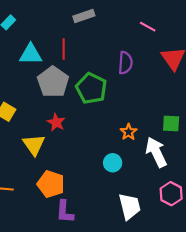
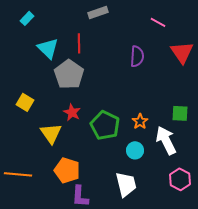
cyan triangle: (31, 54) -> (48, 48), turned 45
green pentagon: (91, 88) -> (105, 125), moved
cyan circle: (113, 163) -> (135, 150), moved
white trapezoid: (130, 206) -> (126, 184), moved

